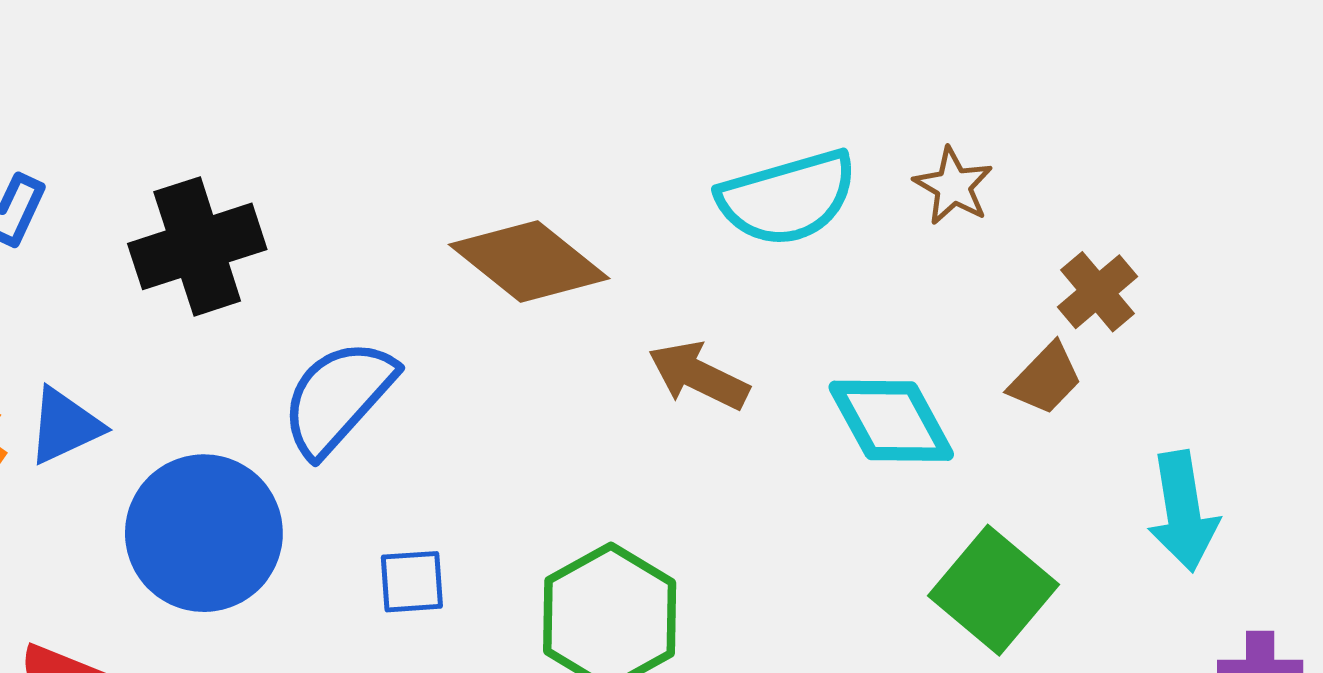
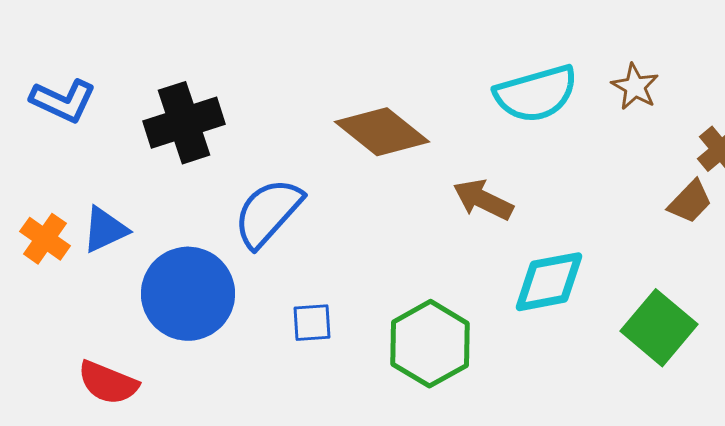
cyan diamond: (891, 421) -> (549, 282), moved, turned -72

